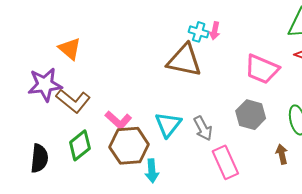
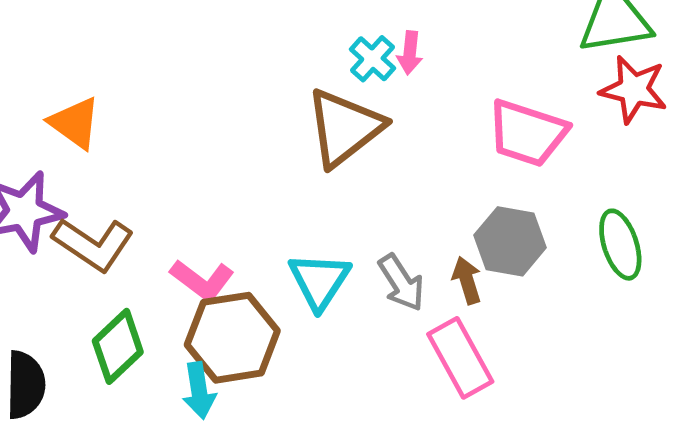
cyan cross: (199, 32) -> (372, 59), turned 30
brown triangle: (184, 60) -> (344, 128), turned -45
brown arrow: (282, 154) -> (467, 280), moved
cyan arrow: (152, 171) -> (199, 390), moved

